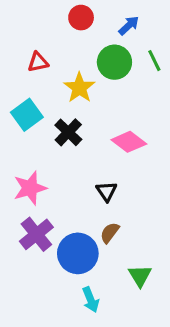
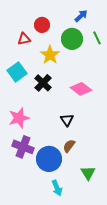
red circle: (81, 18) -> (42, 25), moved
purple cross: (36, 234) -> (23, 147), turned -30

